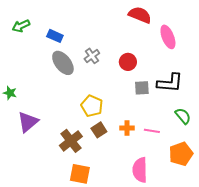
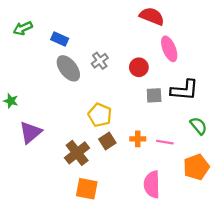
pink ellipse: (168, 37) -> (169, 49), moved

